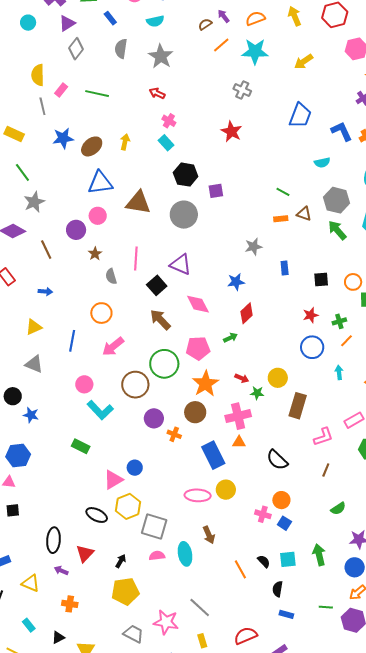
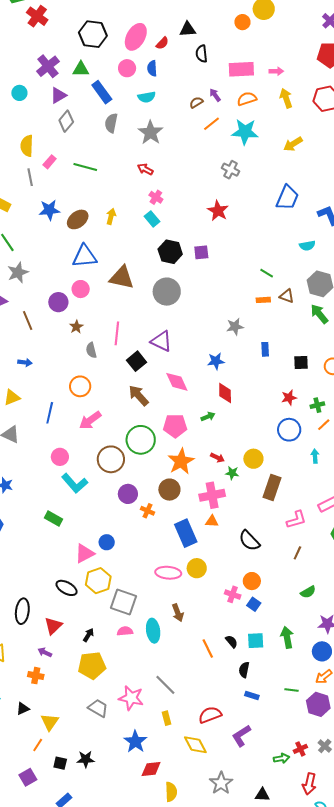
blue rectangle: (110, 18) -> (102, 92), size x1.6
purple square: (216, 191) -> (201, 252), moved
red diamond: (247, 313) -> (225, 393), turned -50
purple arrow: (61, 571) -> (45, 652), moved

